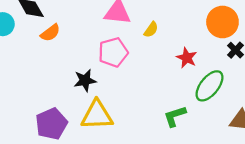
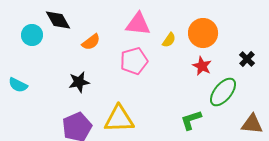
orange circle: (222, 22) -> (203, 33), moved
orange semicircle: (50, 33) -> (91, 42), moved
black star: (85, 80) -> (79, 82), moved

